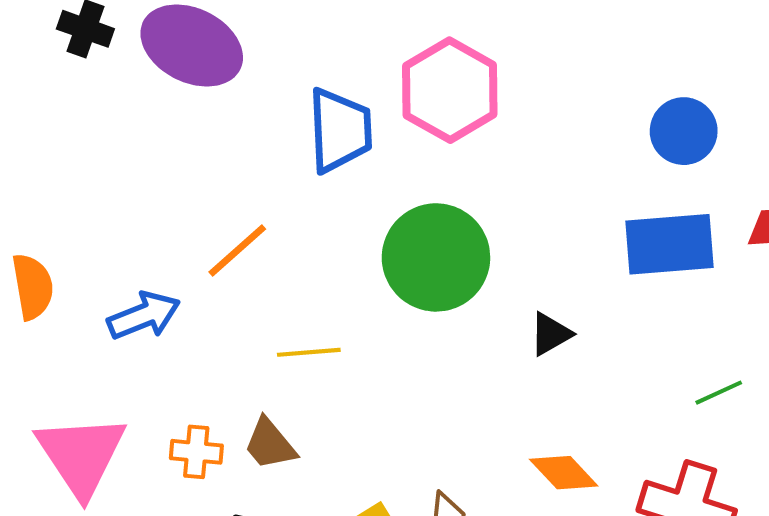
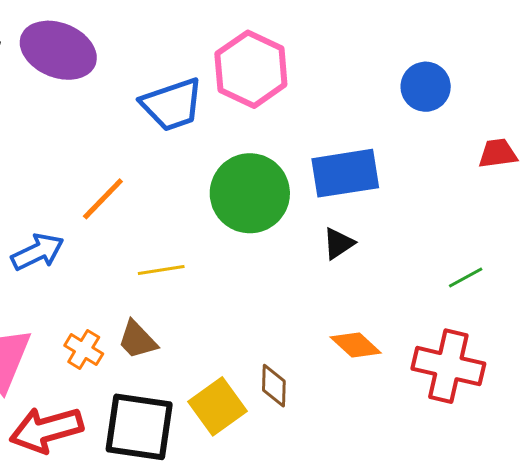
blue trapezoid: (340, 130) -> (172, 105), turned 78
blue rectangle: (669, 244) -> (345, 173), moved
orange cross: (196, 452) -> (84, 350), turned 30

